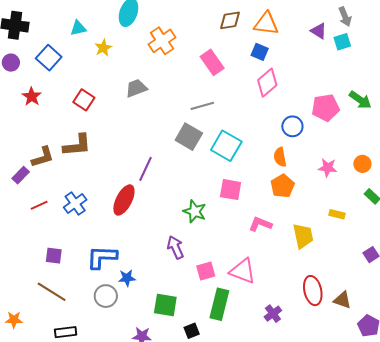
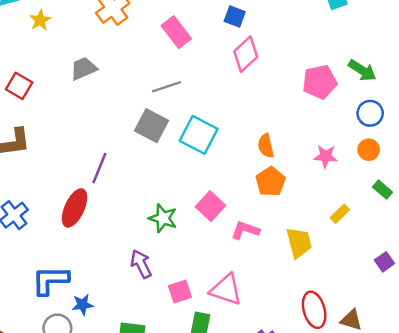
blue circle: (292, 126) -> (370, 113), moved
pink square: (231, 190) -> (210, 206), moved, turned 35
yellow rectangle: (337, 214) -> (340, 214), turned -56

